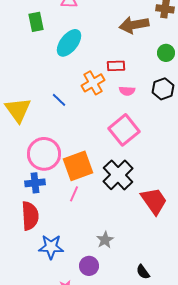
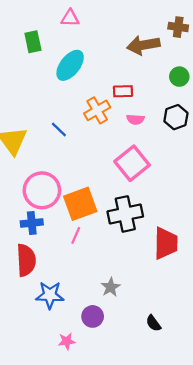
black cross: (118, 175) -> (125, 214), turned 32
red trapezoid: (154, 201) -> (166, 243), turned 36

